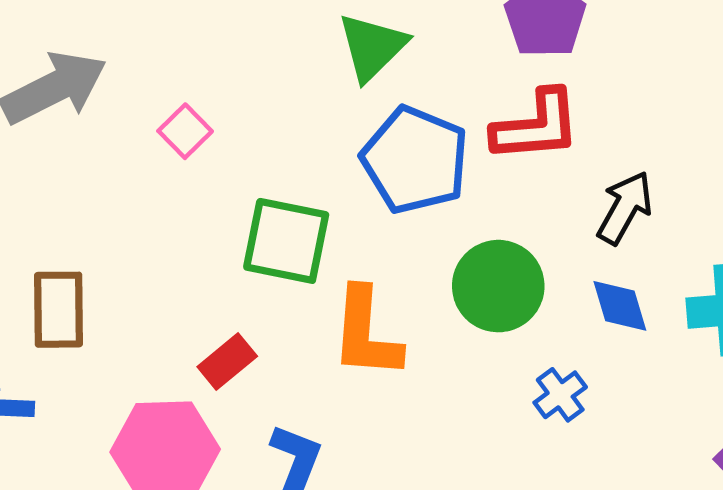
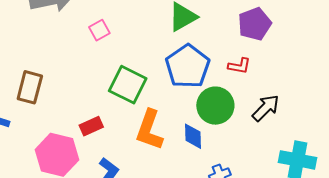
red L-shape: (536, 126) -> (239, 66), size x0.6
green circle: (498, 286) -> (215, 106), moved
blue diamond: (620, 306) -> (193, 136), moved

